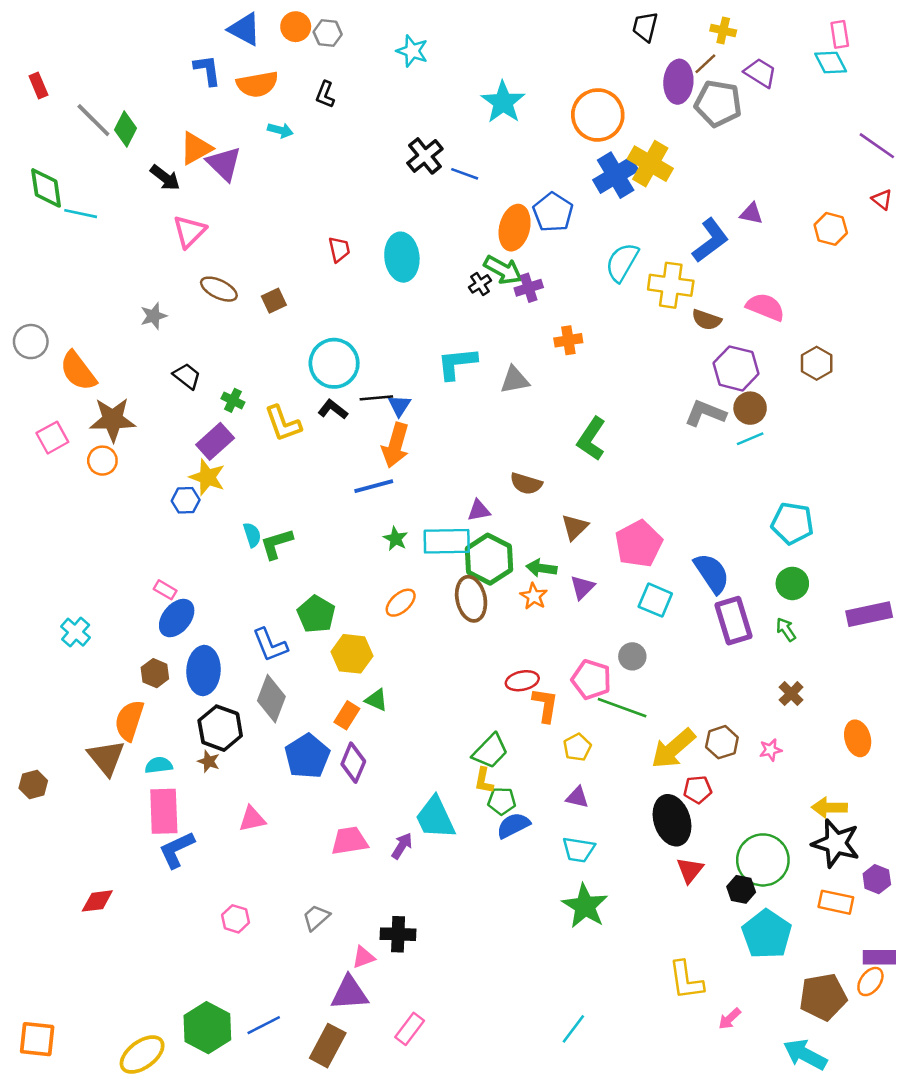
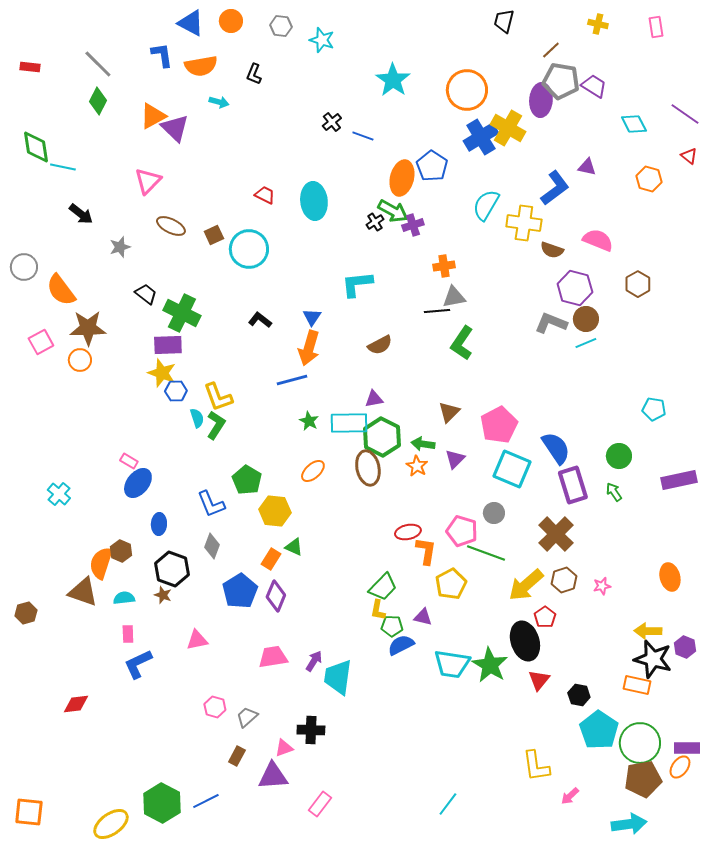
yellow cross: (723, 30) -> (598, 24), moved
gray hexagon: (328, 33) -> (281, 26), moved
cyan diamond: (831, 62) -> (634, 124), moved
purple trapezoid: (760, 73) -> (594, 86), moved
purple ellipse: (678, 82) -> (541, 100), moved
red rectangle: (38, 86) -> (30, 67), turned -60
gray line: (93, 120) -> (98, 64), moved
black cross: (425, 156) -> (332, 122), size x0.7
black arrow: (165, 178) -> (81, 214), moved
red trapezoid: (339, 249) -> (265, 195), turned -50
cyan circle: (334, 363) -> (249, 249), moved
gray triangle: (515, 380) -> (454, 297), moved
black line: (376, 398) -> (437, 311), moved
green cross: (233, 400) -> (182, 313), size x2.0
yellow L-shape: (283, 423) -> (218, 397), moved
purple rectangle: (215, 441) -> (168, 345), turned 40
brown semicircle: (526, 484) -> (380, 345), moved, turned -45
blue hexagon: (186, 500) -> (176, 391), moved
cyan pentagon: (792, 523) -> (654, 409), moved, size x0.7
green L-shape: (276, 544) -> (216, 425), turned 140
cyan square: (655, 600) -> (512, 469), size x1.4
blue ellipse: (204, 670) -> (159, 524), size x0.6
brown hexagon: (155, 673) -> (121, 551), moved
brown cross: (791, 694) -> (556, 534), moved, size x1.8
gray diamond: (271, 699) -> (212, 546), size x0.7
yellow pentagon: (577, 747) -> (451, 584), size x1.4
brown triangle: (106, 758) -> (83, 592), turned -32
red pentagon: (698, 790) -> (545, 617), turned -30
purple triangle: (577, 797) -> (423, 617), moved
pink rectangle: (164, 811) -> (128, 634), size x0.5
cyan trapezoid: (435, 818) -> (338, 677), moved, turned 33
cyan trapezoid: (579, 850) -> (452, 664), size x1.4
green circle: (763, 860) -> (640, 743), moved
purple hexagon: (877, 879) -> (685, 647), moved
orange rectangle: (836, 902) -> (637, 685), moved
green star: (585, 906) -> (490, 665), moved
pink hexagon: (236, 919) -> (215, 707), moved
brown rectangle: (328, 1046) -> (237, 756), moved, size x0.6
cyan arrow: (805, 1054) -> (629, 824), turned 144

